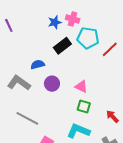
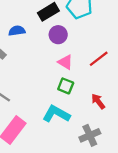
red line: (110, 49) -> (99, 59), moved
purple circle: (52, 84) -> (58, 35), moved

